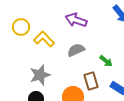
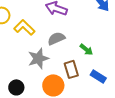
gray star: (40, 75) -> (38, 58), moved

